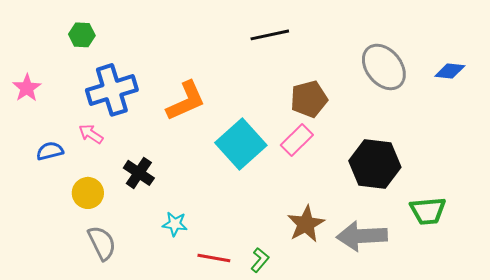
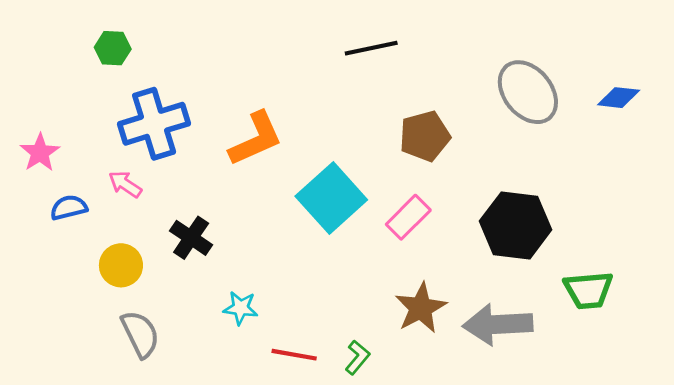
pink star: (27, 88) -> (40, 153), moved
pink rectangle: (297, 140) -> (408, 217), moved

